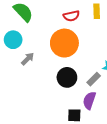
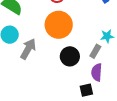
gray arrow: (28, 59) -> (28, 49), size x1.5

